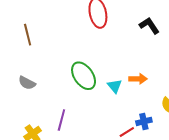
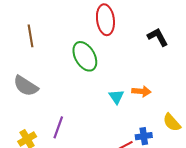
green ellipse: (84, 76) -> (85, 56), moved
gray semicircle: (27, 83) -> (26, 86), size x1.4

